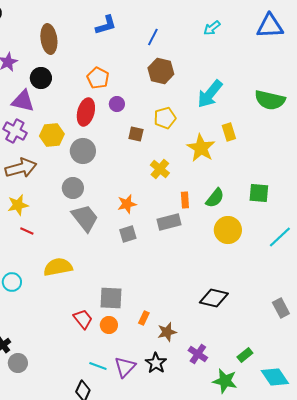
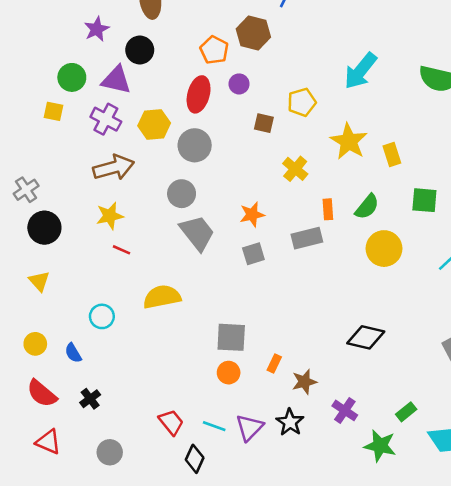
brown hexagon: (161, 71) -> (253, 33), moved
yellow rectangle: (229, 132) -> (392, 154), moved
red trapezoid: (83, 319) -> (171, 422), moved
gray circle: (18, 363) -> (110, 452), moved

